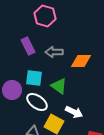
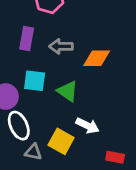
purple rectangle: (28, 46) -> (27, 38), turned 36
white ellipse: (37, 102) -> (19, 126), moved, turned 30

